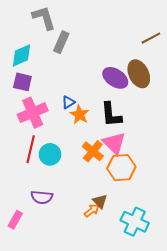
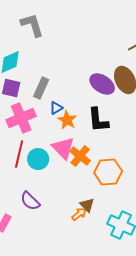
gray rectangle: (61, 42) -> (41, 88), moved
pink triangle: (114, 143) -> (63, 148), moved
purple semicircle: (42, 197) -> (30, 201), turned 40

